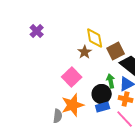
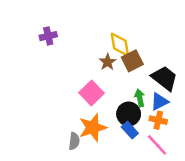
purple cross: (37, 31) -> (48, 36), turned 32
brown square: (116, 51) -> (132, 61), moved
blue rectangle: (103, 107) -> (130, 130), turned 64

